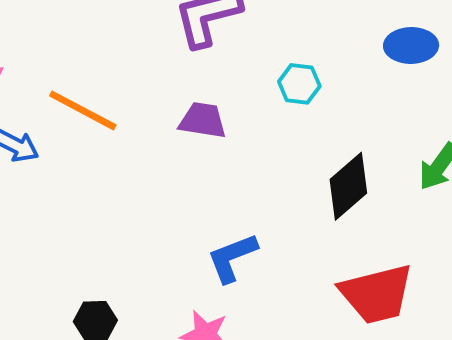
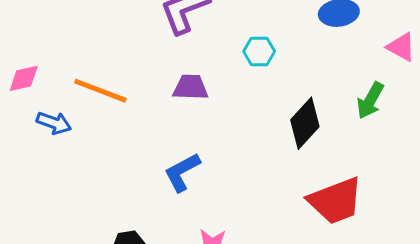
blue L-shape: (232, 258) -> (182, 172), moved

